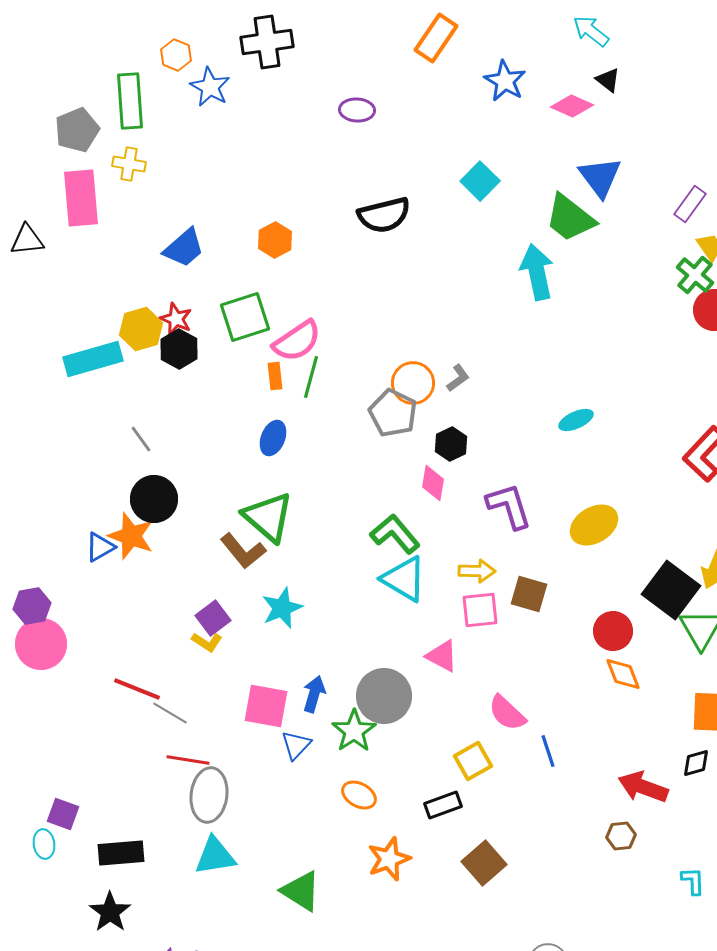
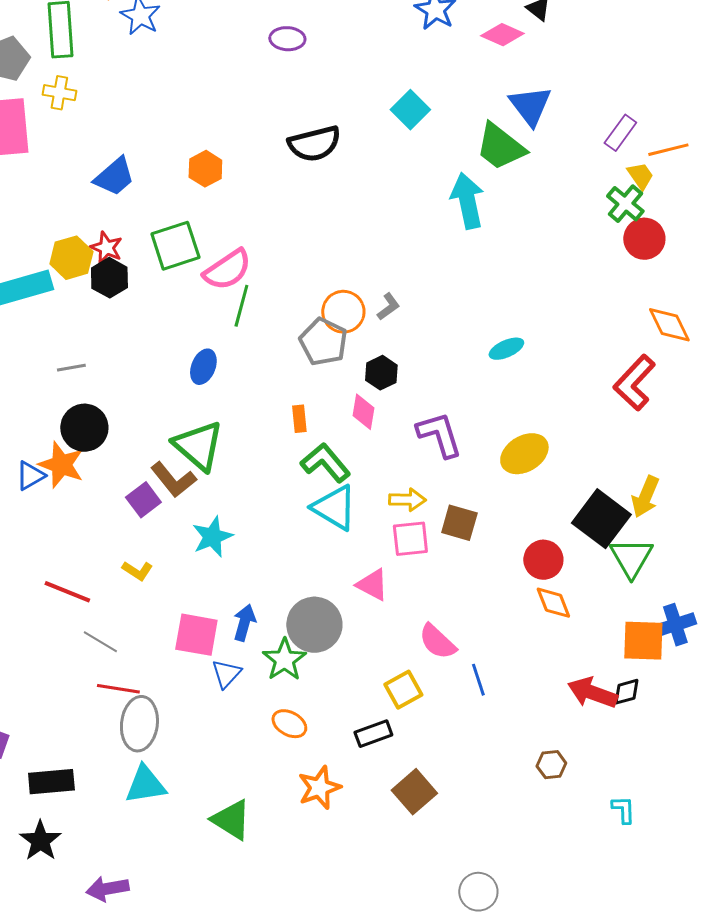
orange rectangle: (275, 376) -> (299, 419), moved
gray line: (141, 439) -> (71, 368), turned -64
purple square: (213, 618) -> (143, 500), moved
red line: (137, 689) -> (67, 592), moved
red arrow: (643, 787) -> (592, 693), moved

